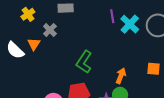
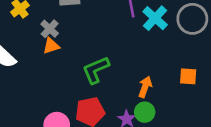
orange triangle: (34, 44) -> (51, 46), moved, turned 40
green L-shape: (84, 62) -> (96, 70), turned 35

